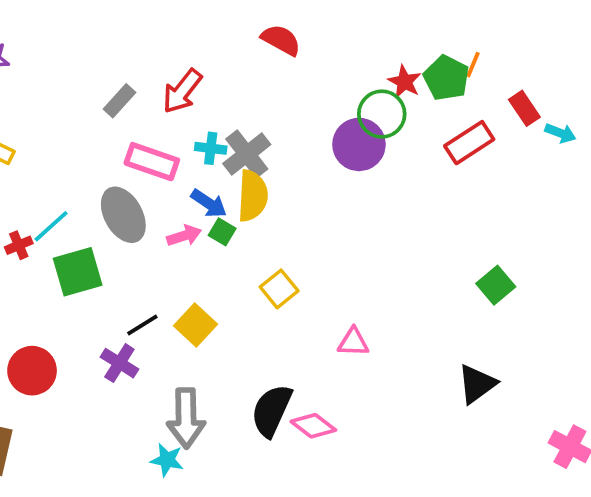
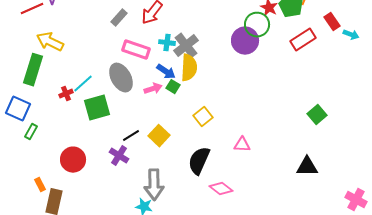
black triangle: (477, 384) -> (307, 167), turned 35
black semicircle: (272, 411) -> (199, 161), moved

